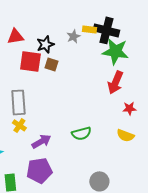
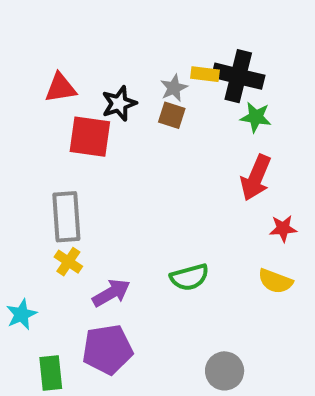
green star: (115, 51) -> (256, 117), size x0.6
brown square: (51, 64) -> (172, 115), moved

